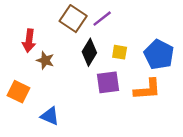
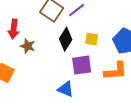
blue triangle: (50, 116) -> (66, 89), moved

